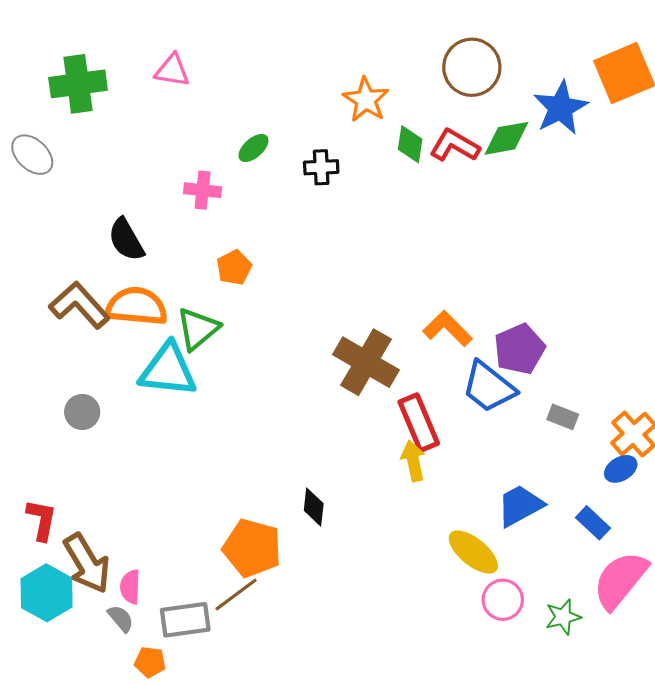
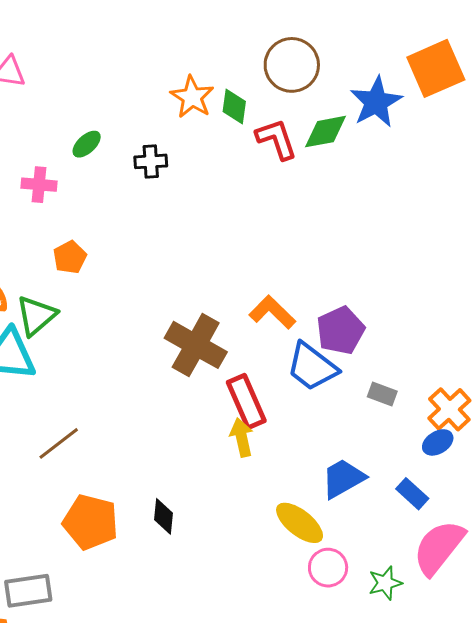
green diamond: (410, 144) -> (234, 107), moved
red L-shape: (455, 146) -> (277, 139), turned 42
black diamond: (314, 507) -> (163, 516), moved
brown line: (236, 595) -> (59, 443), moved

